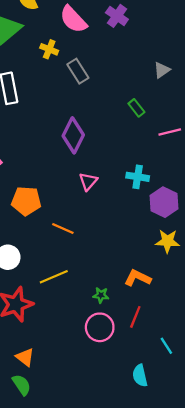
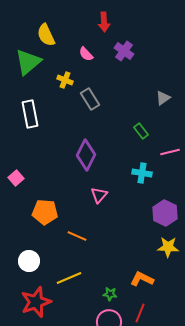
pink semicircle: (73, 19) -> (86, 54), size x0.6
cyan cross: (138, 177) -> (142, 173), moved

